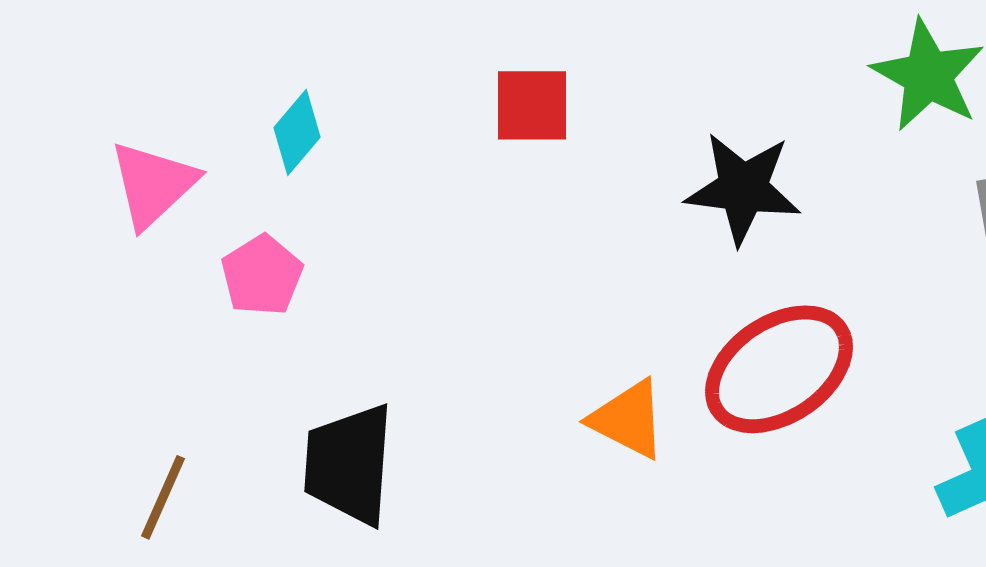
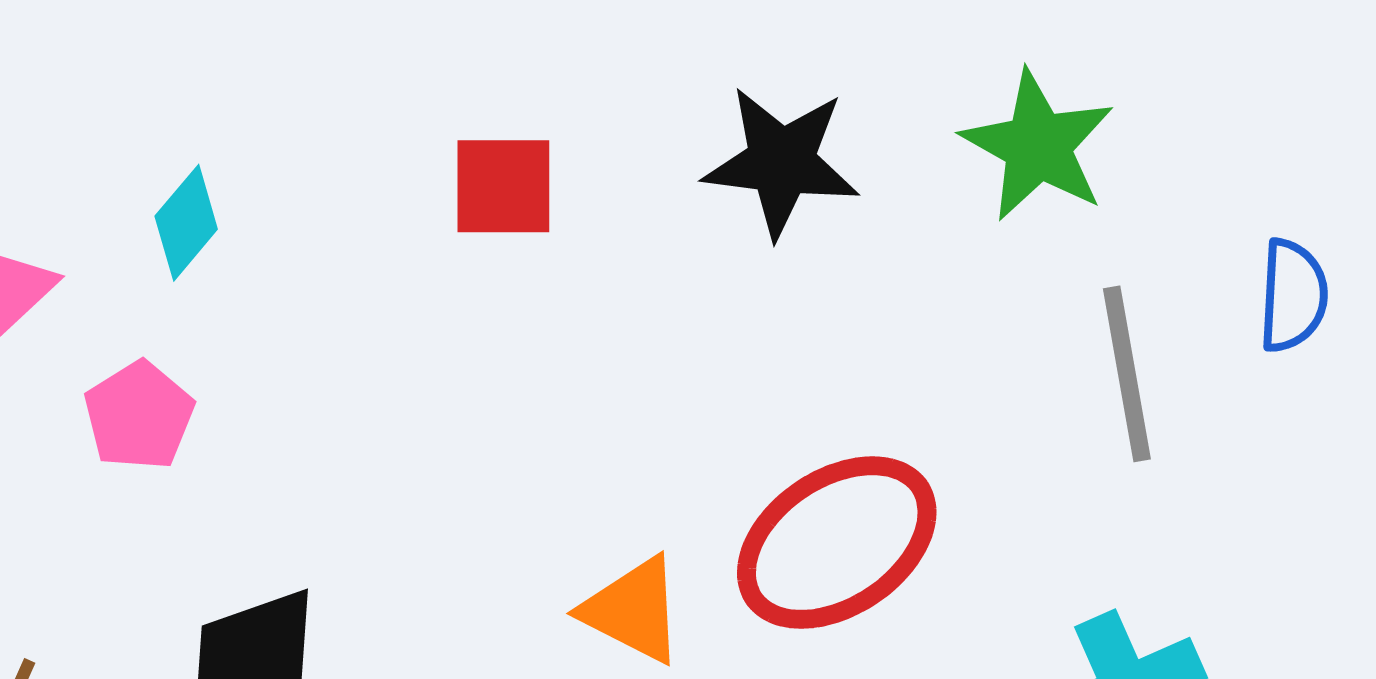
black star: (743, 188) -> (781, 162), moved

